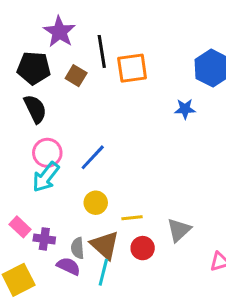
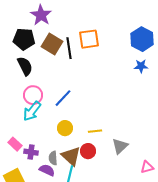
black line: (102, 51) -> (69, 48), moved
brown square: (76, 76) -> (52, 44), size x1.5
blue star: (185, 109) -> (141, 66), moved
yellow line: (132, 218) -> (95, 131), moved
red circle: (143, 248) -> (88, 151), moved

